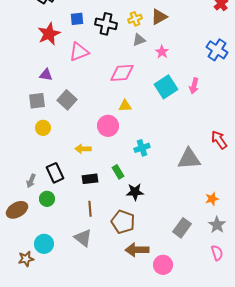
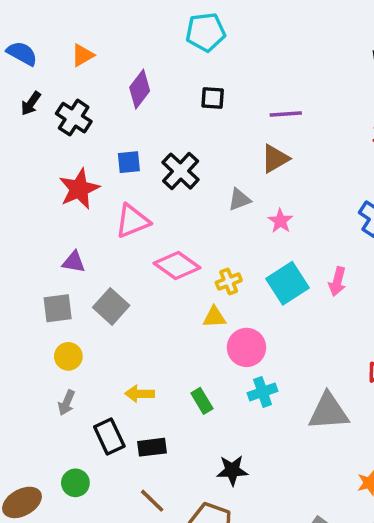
yellow cross: (135, 19) -> (229, 282), moved
black cross: (106, 24) -> (181, 171), turned 30
pink diamond: (122, 73) -> (177, 265), moved, turned 40
pink circle: (108, 126) -> (246, 347), moved
cyan cross: (142, 148) -> (263, 392), moved
green rectangle: (118, 172) -> (202, 401), moved
black rectangle: (55, 173) -> (109, 437), moved
gray arrow: (31, 181) -> (67, 403), moved
brown line: (90, 209) -> (152, 501), turned -42

